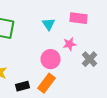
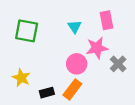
pink rectangle: (78, 18) -> (106, 20), turned 72
pink star: (70, 44) -> (97, 48), size x1.5

